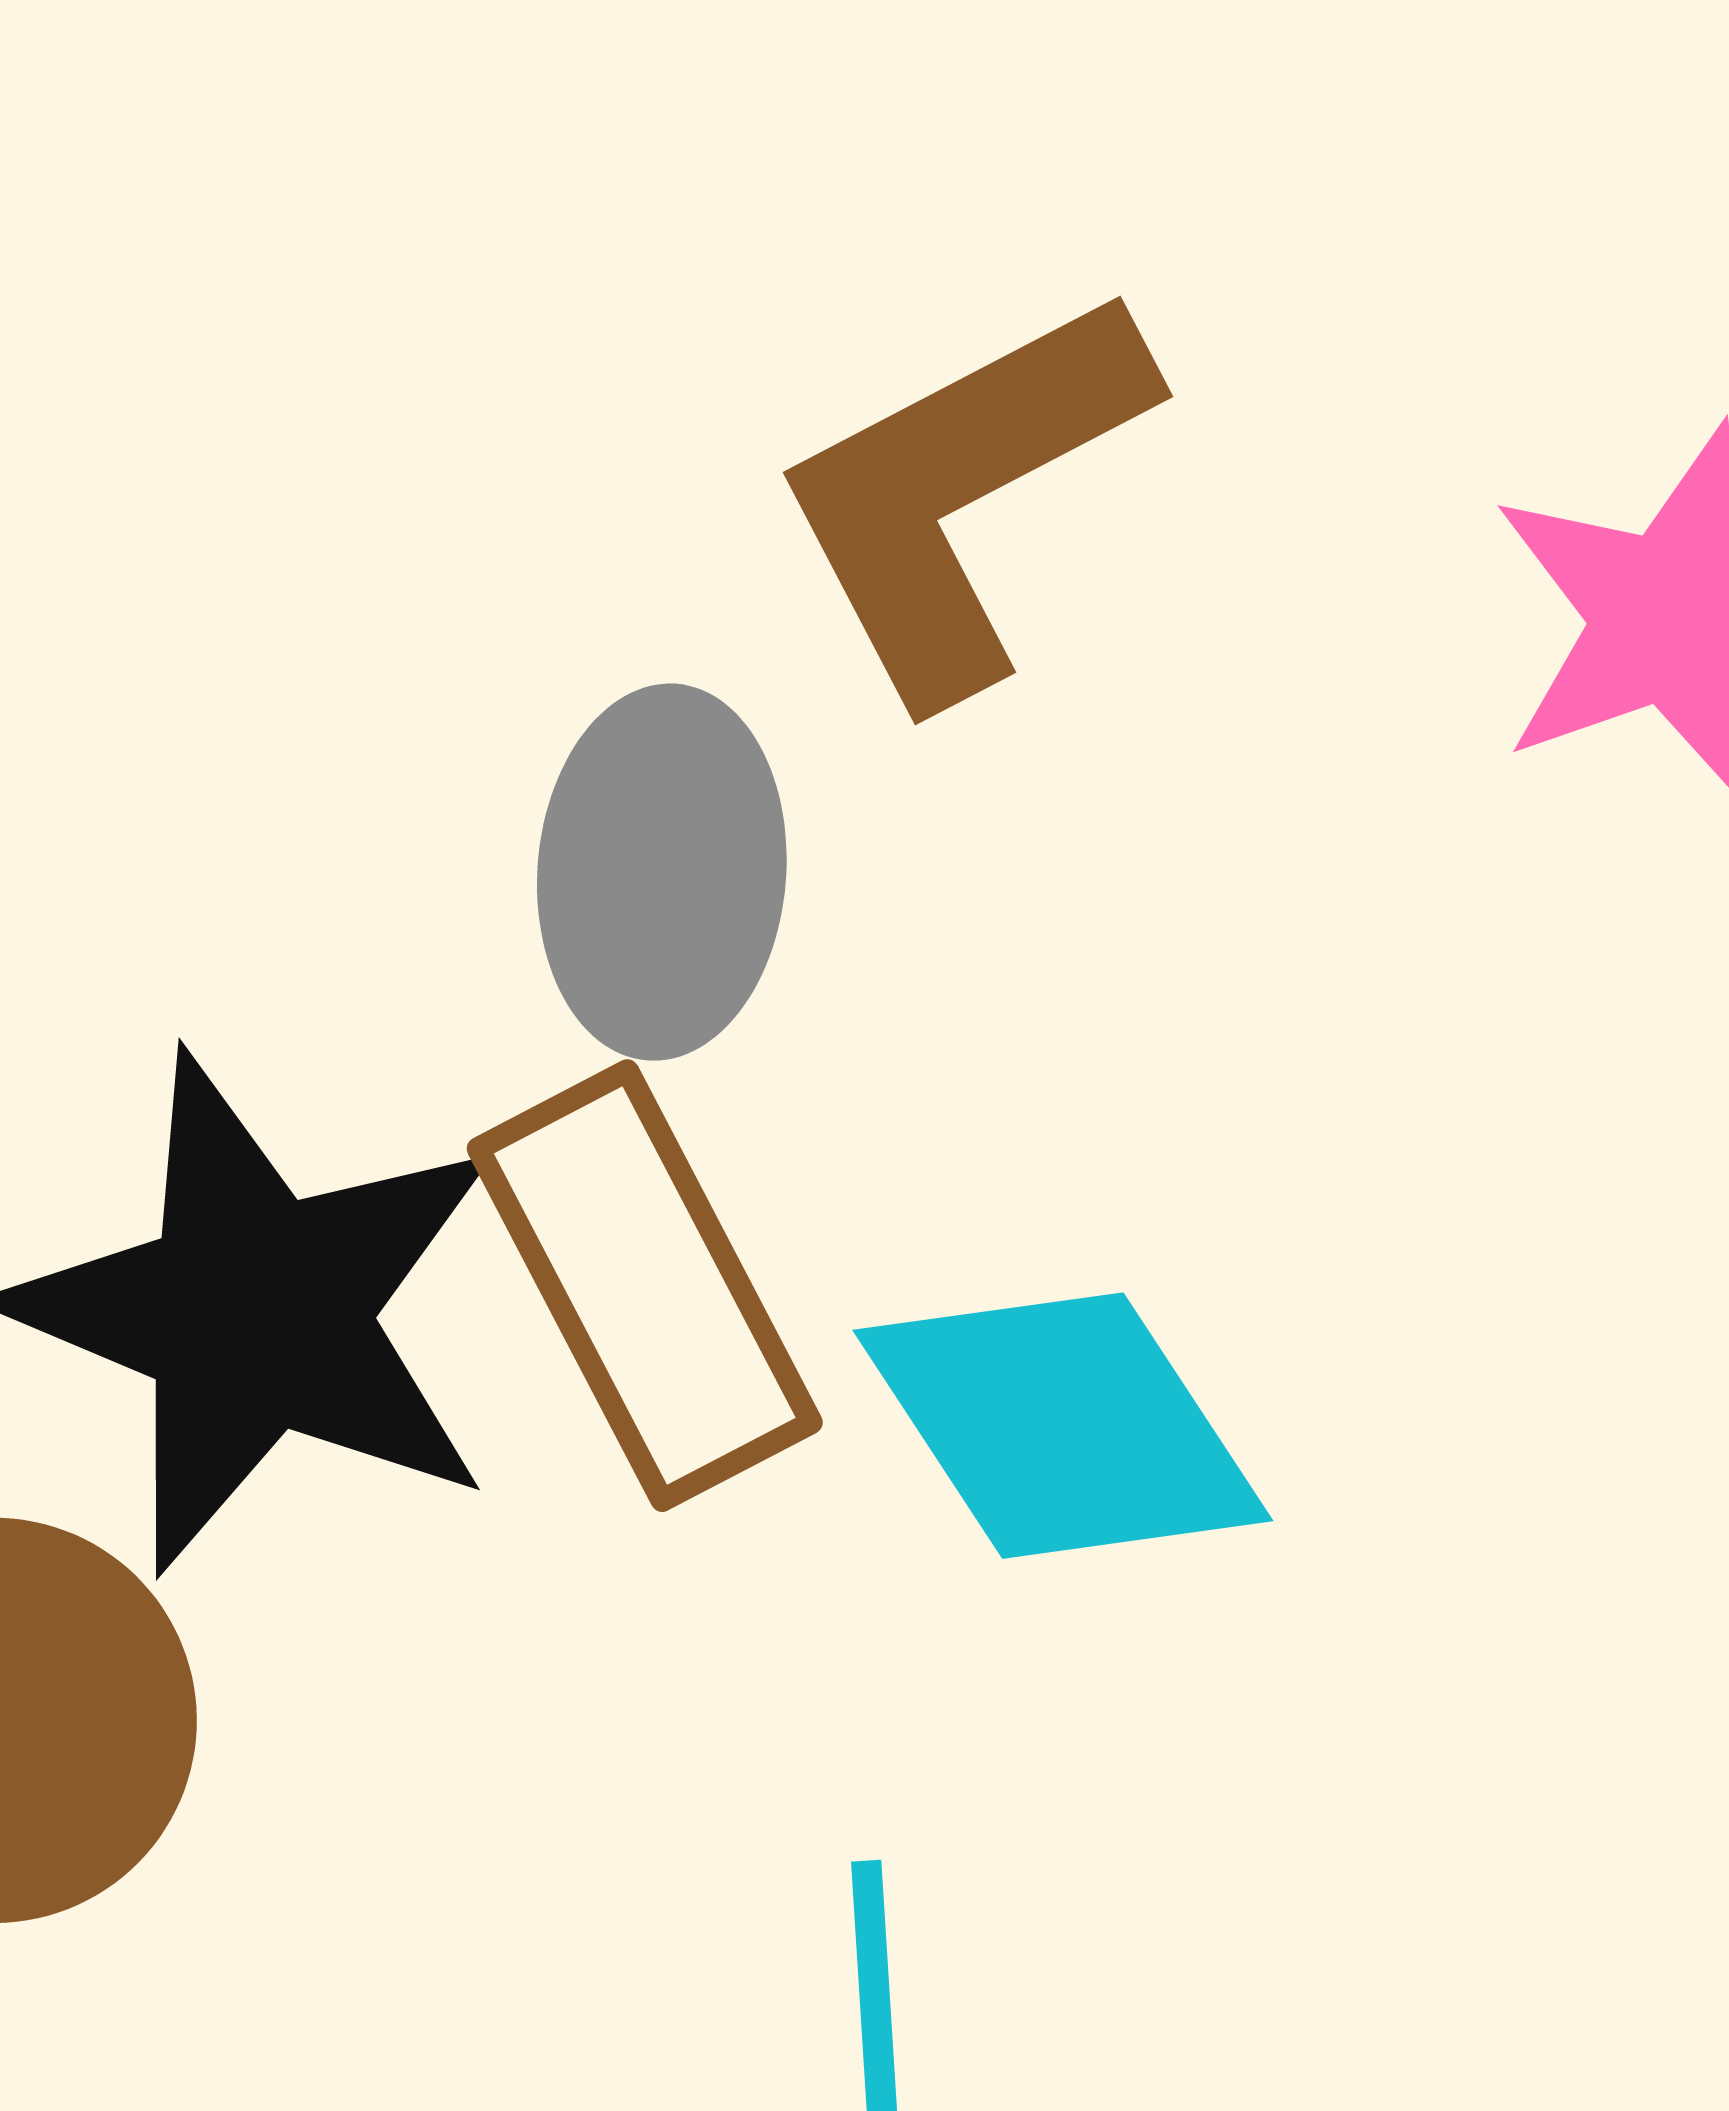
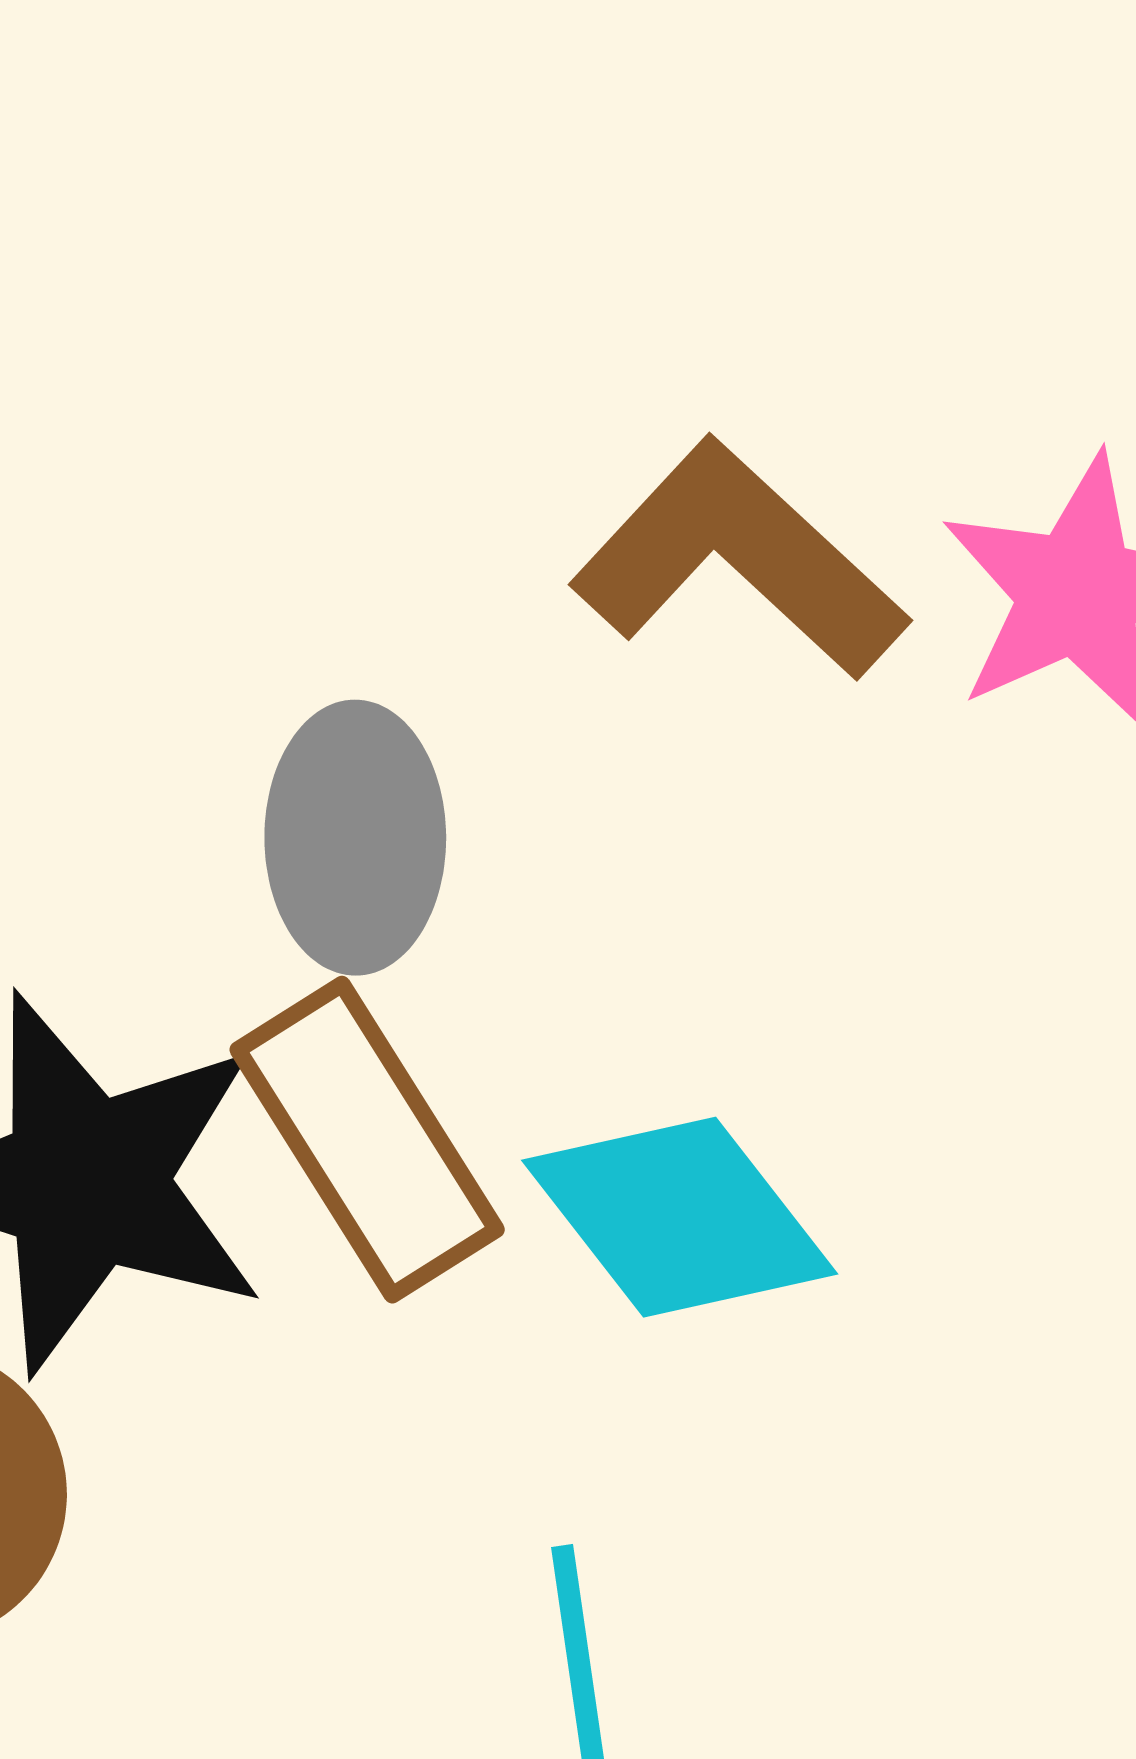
brown L-shape: (962, 493) -> (739, 560), moved, turned 75

